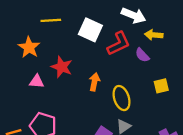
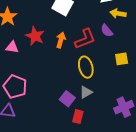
red L-shape: (119, 44) -> (85, 39), moved
orange arrow: (94, 82) -> (61, 40), moved

